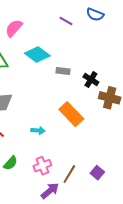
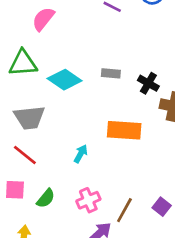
cyan diamond: (37, 55) -> (65, 80), moved
orange rectangle: (71, 114) -> (124, 130), turned -40
cyan arrow: (38, 131) -> (81, 154), turned -64

